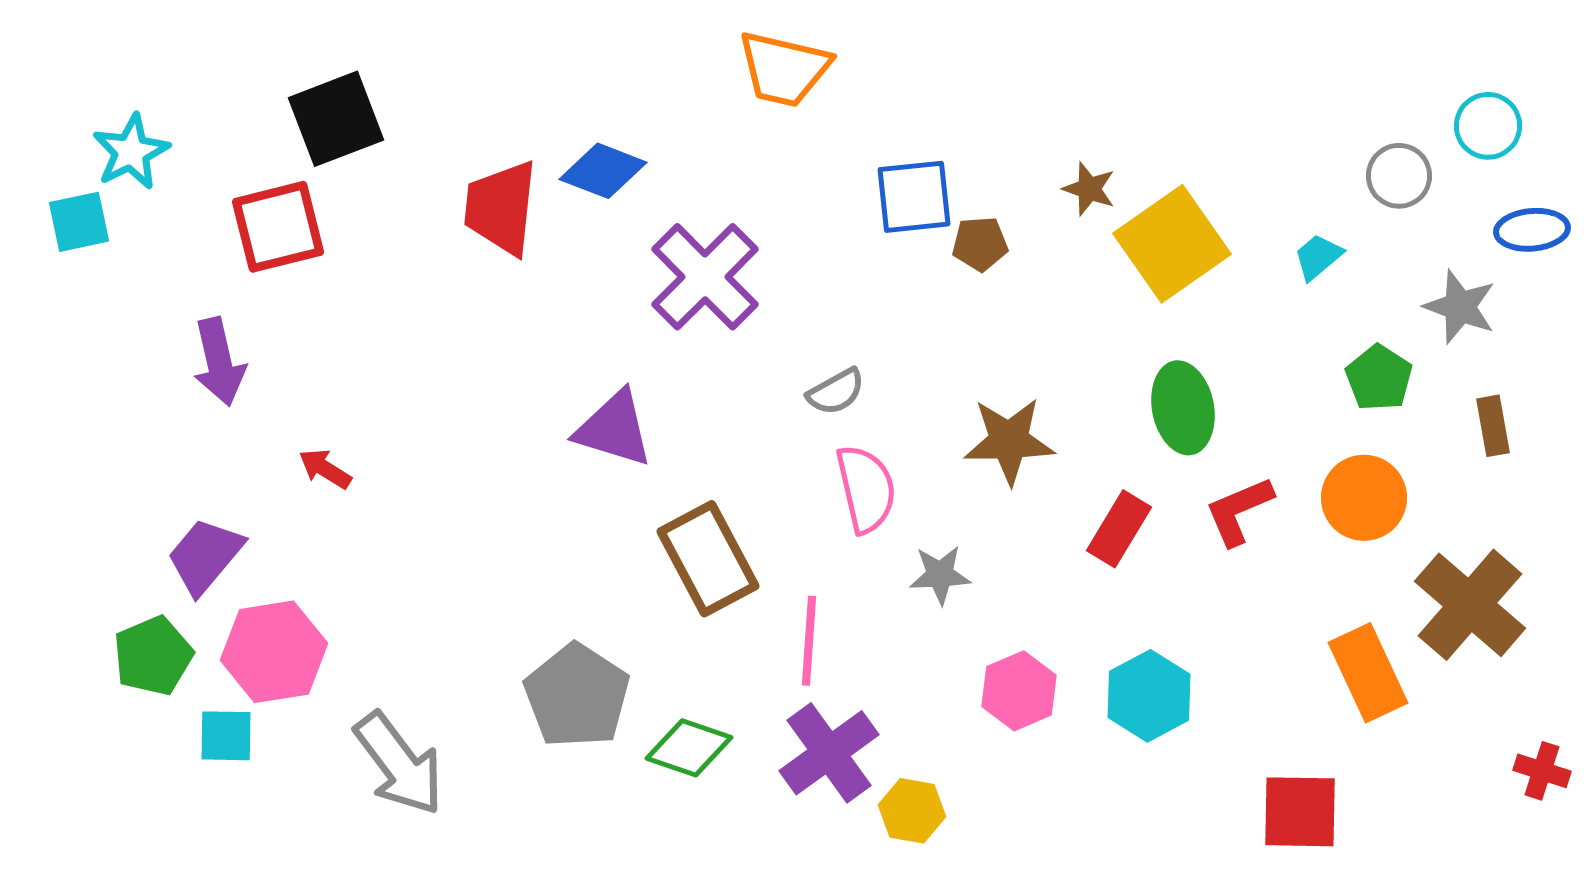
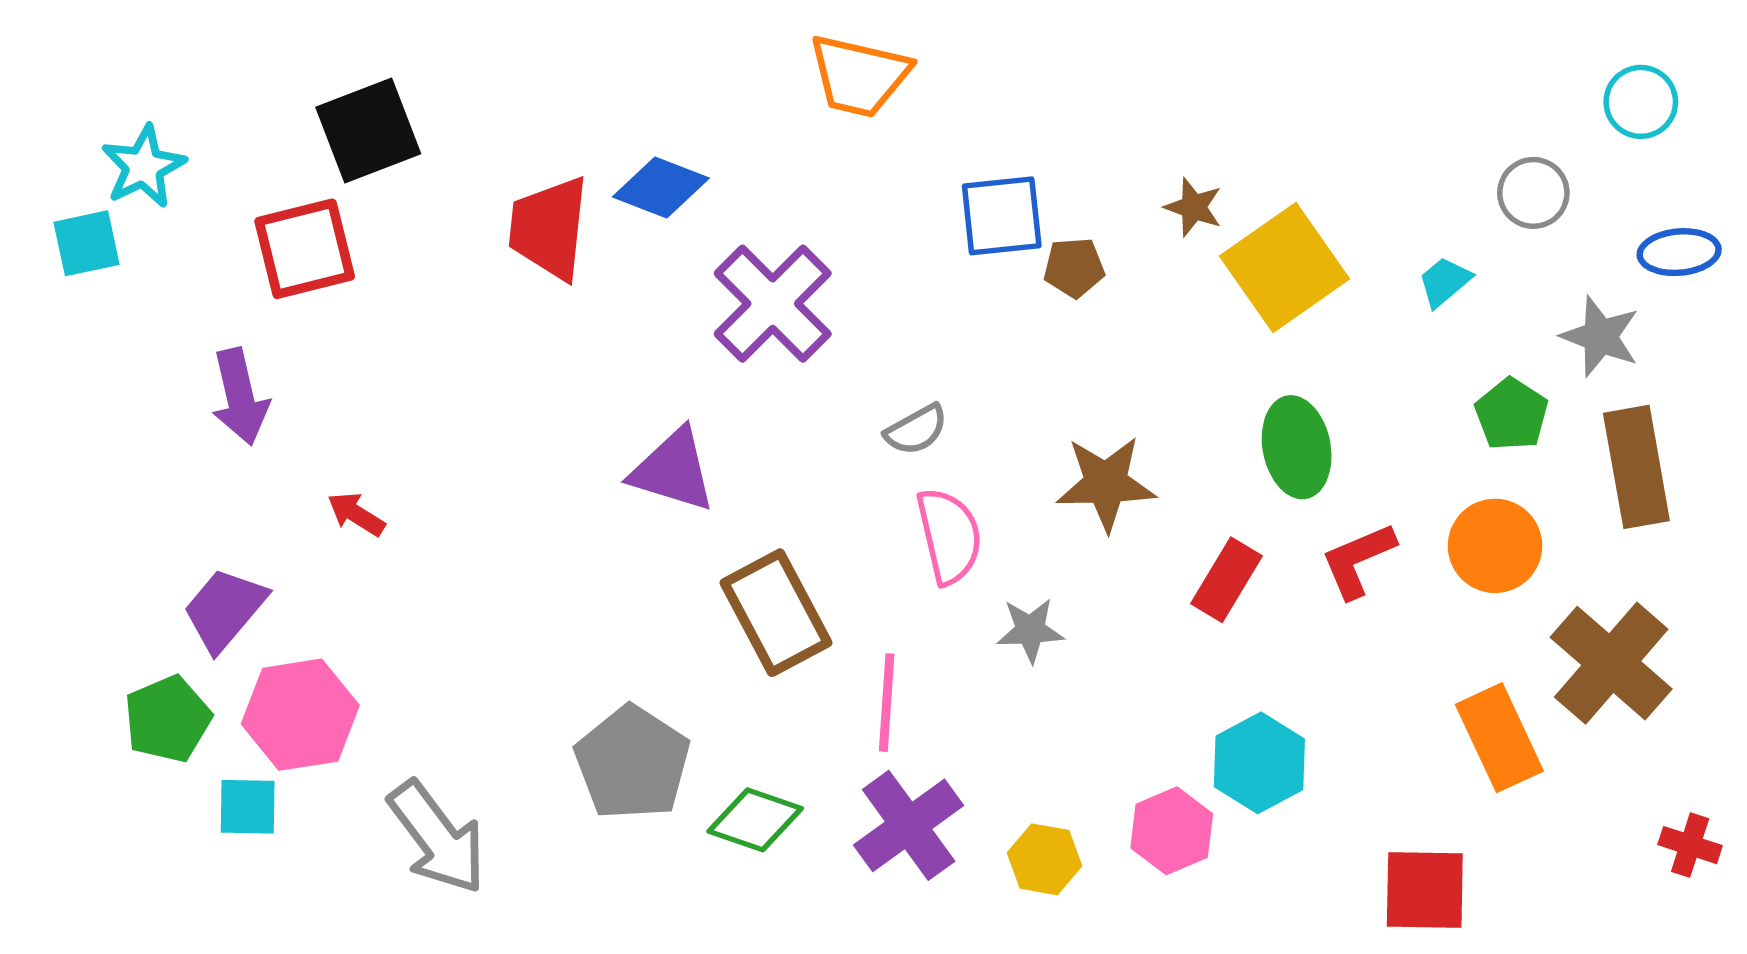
cyan circle: (1488, 126) -> (1641, 102), moved
brown rectangle: (1493, 426) -> (1636, 467), size x1.8
pink hexagon: (1019, 691) -> (1172, 831), moved
yellow hexagon: (912, 811) -> (1044, 859), moved

